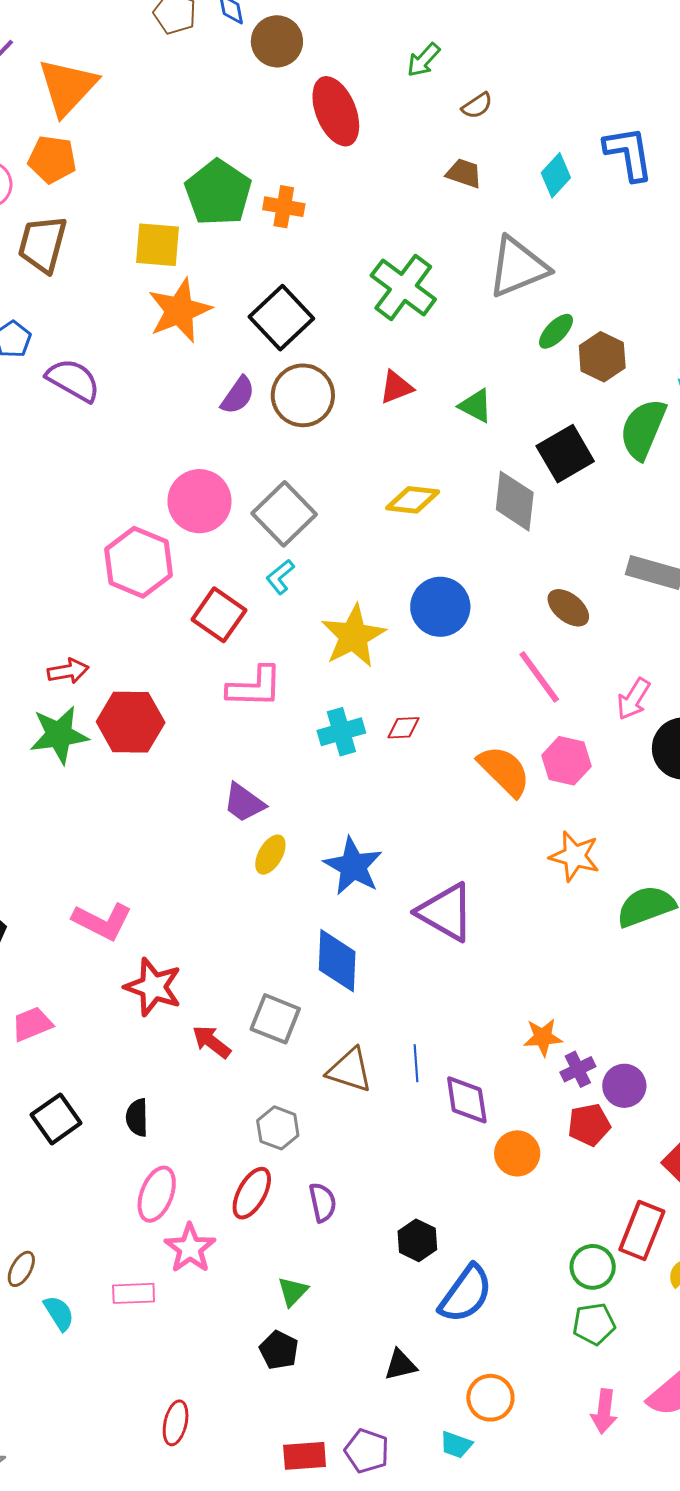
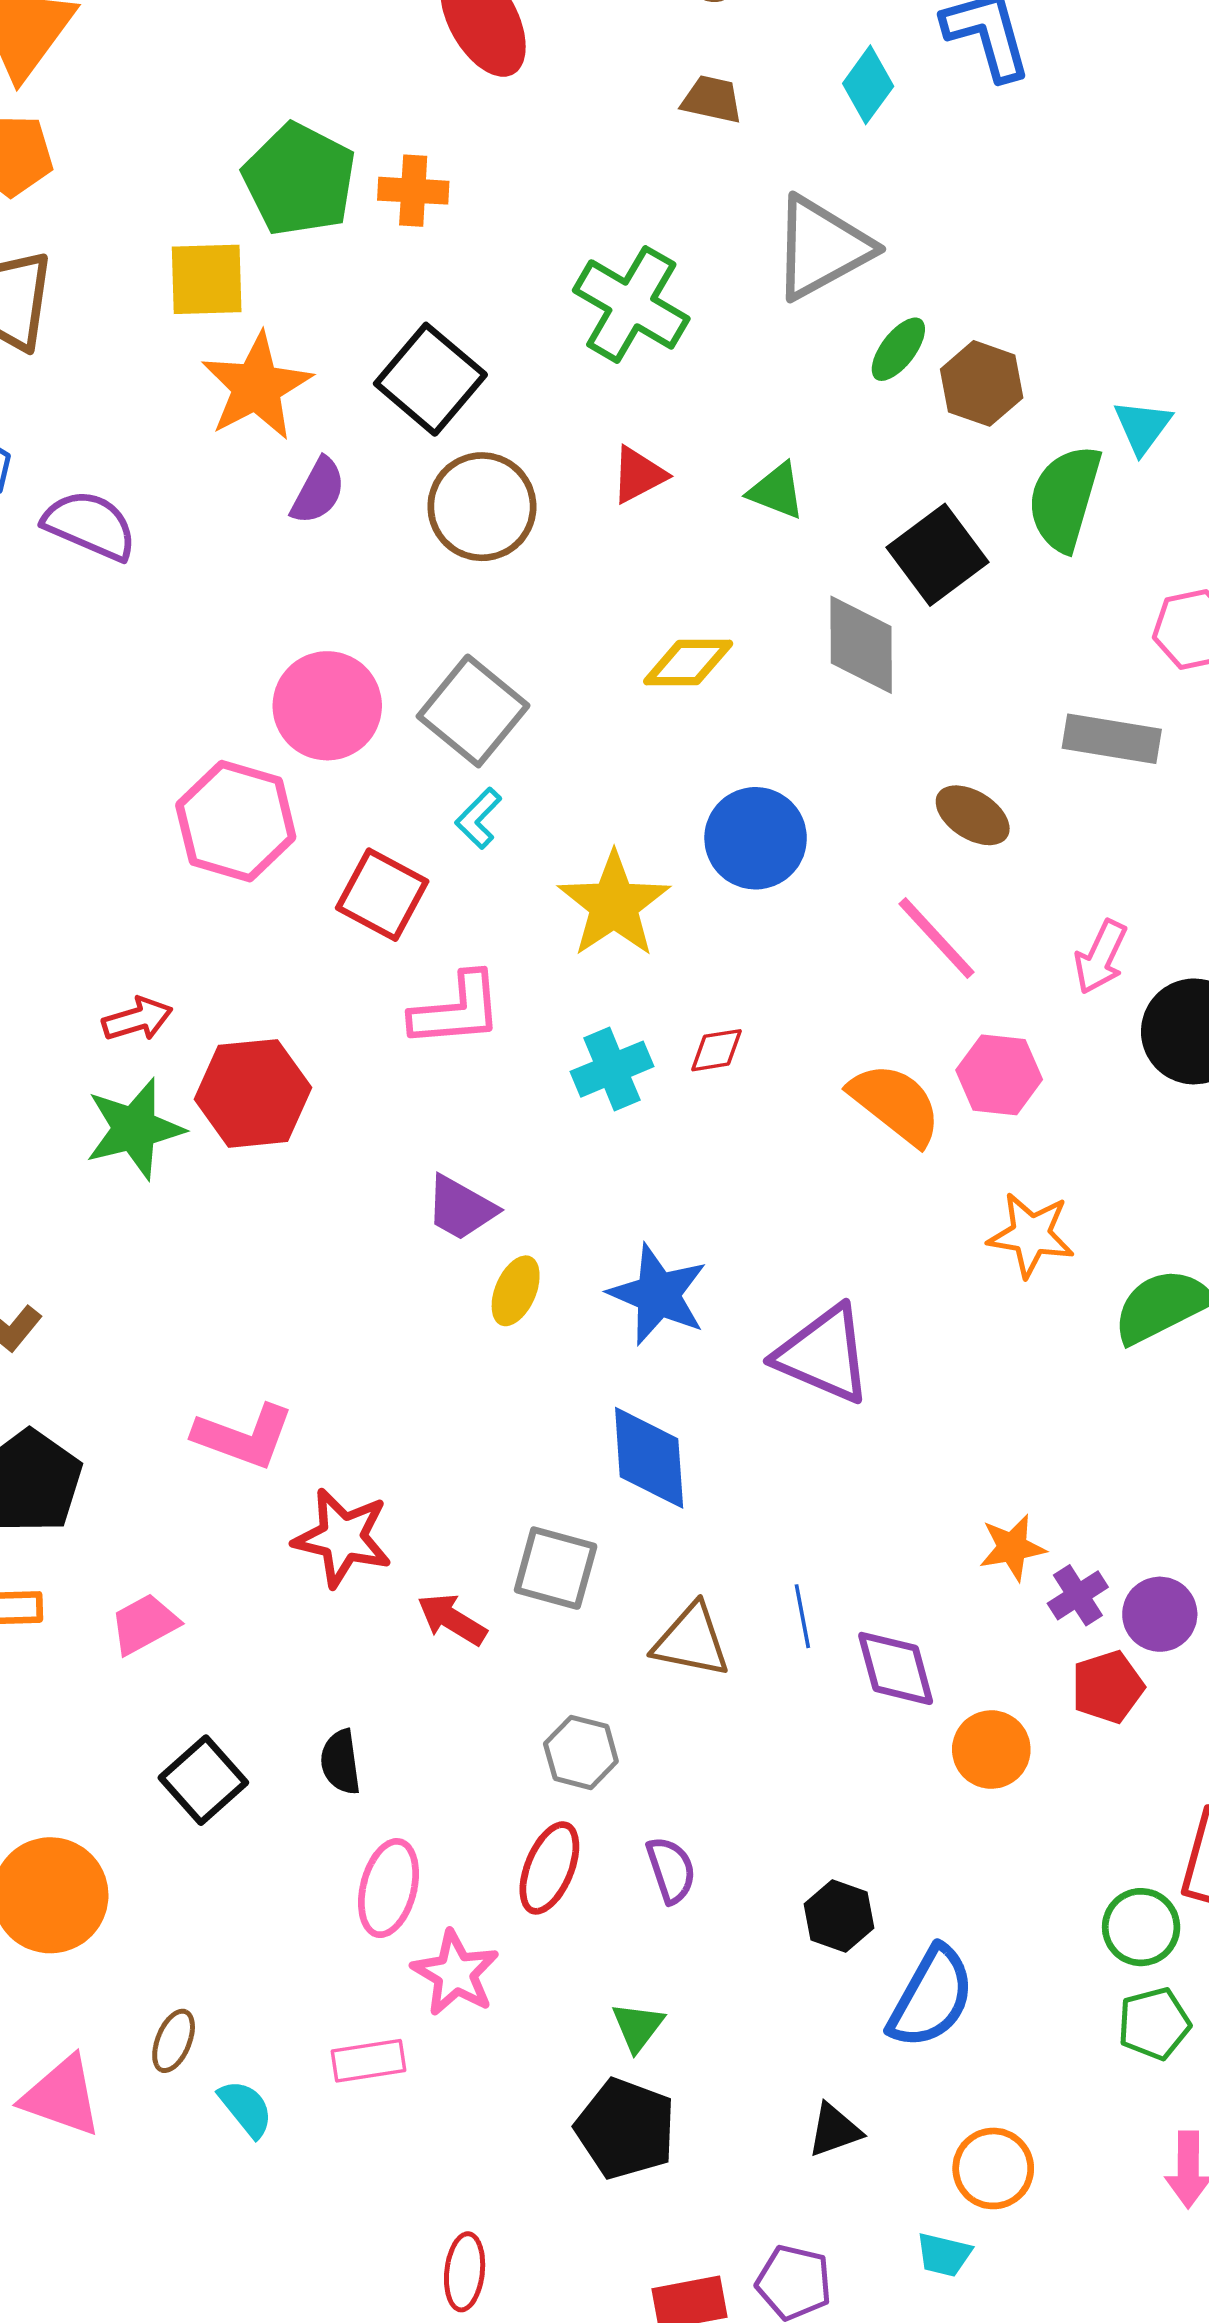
purple semicircle: (238, 395) -> (318, 491), moved
black pentagon: (279, 1350) -> (626, 2129), size x1.5

